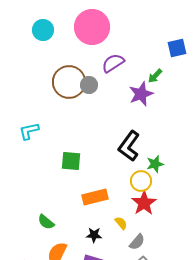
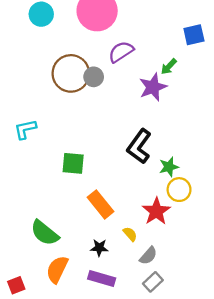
yellow circle: (141, 181) -> (179, 190), moved
orange rectangle: (95, 197) -> (100, 204), turned 65
green semicircle: (46, 222) -> (45, 233), size x1.5

